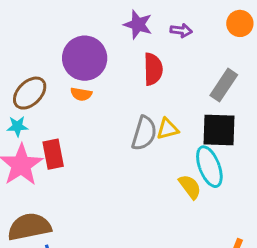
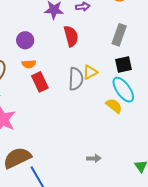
purple circle: (85, 58) -> (25, 40), size x0.6
black square: (219, 130) -> (123, 64), size x0.7
red rectangle: (53, 154) -> (40, 82), moved

